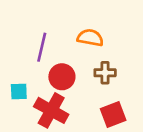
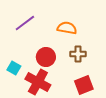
purple line: (42, 47) -> (25, 23), moved, turned 40
cyan square: (19, 92) -> (14, 68), turned 32

